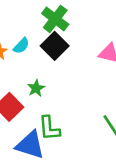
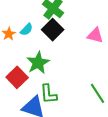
green star: (36, 88) -> (38, 63), size x1.6

